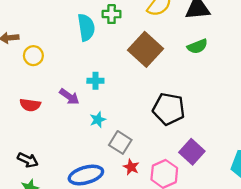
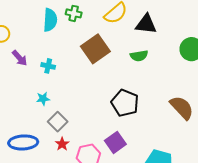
purple arrow: (69, 97) -> (20, 58), moved
black pentagon: (169, 109) -> (125, 103), moved

